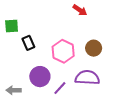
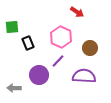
pink hexagon: (63, 51) -> (61, 37), moved
purple line: (60, 88) -> (58, 61), moved

